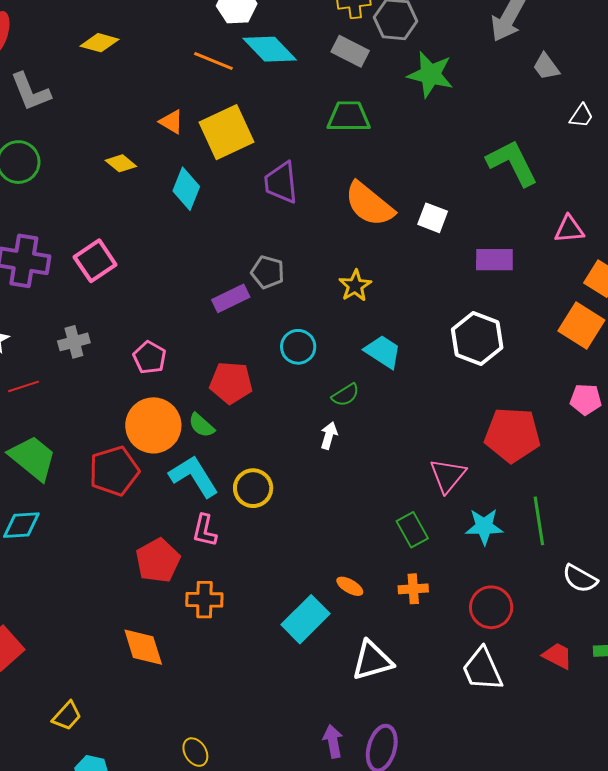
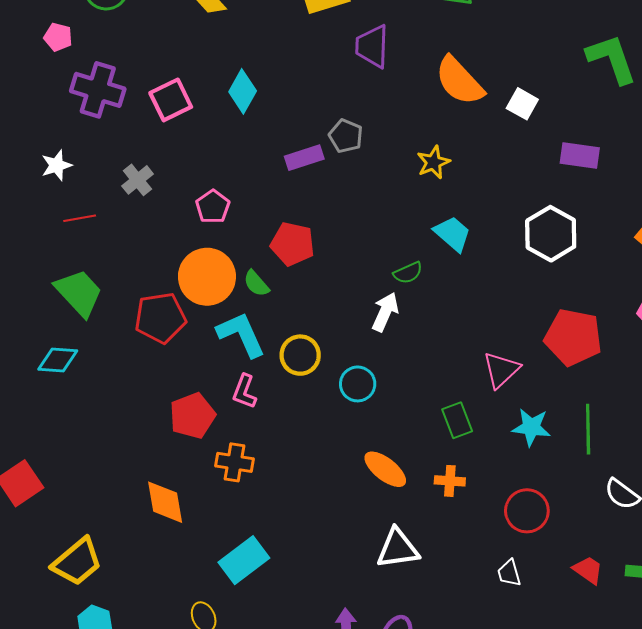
cyan diamond: (186, 189) -> (243, 91), moved
gray cross: (74, 342) -> (138, 180), turned -32
cyan circle: (298, 347) -> (358, 384), moved
white arrow: (329, 436) -> (385, 312), size x1.4
orange ellipse: (350, 586) -> (385, 469), size x1.6
cyan rectangle: (305, 619) -> (244, 560), moved
white trapezoid: (482, 669) -> (509, 573), size x0.6
yellow trapezoid: (67, 716) -> (77, 562), size x1.6

